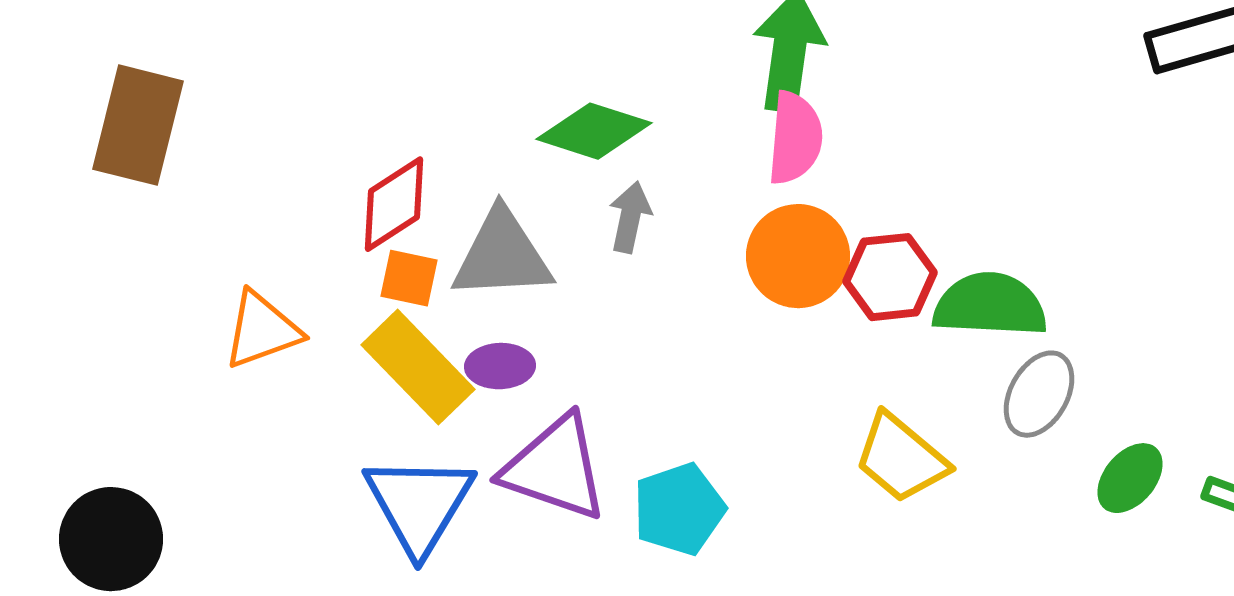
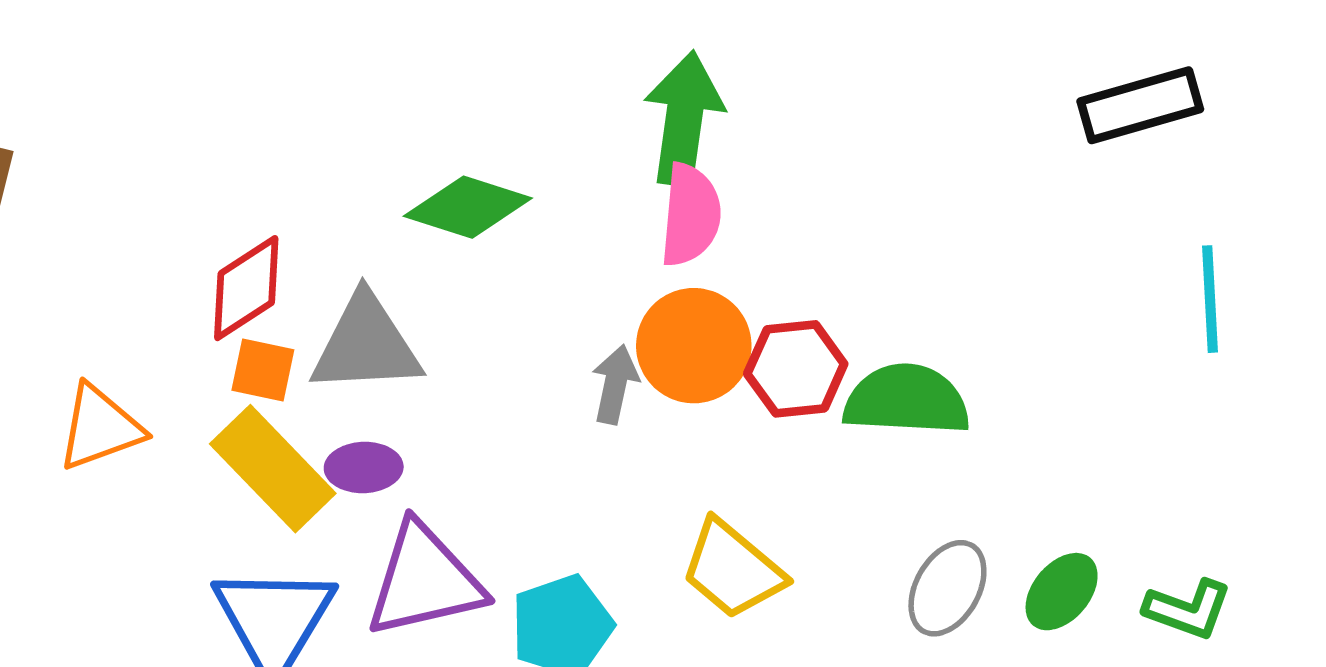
gray arrow: (630, 217) -> (615, 384), moved
gray ellipse: (1039, 394) -> (947, 588), moved
yellow trapezoid: (901, 458) -> (733, 569), moved
purple triangle: (555, 468) -> (425, 580), turned -32

